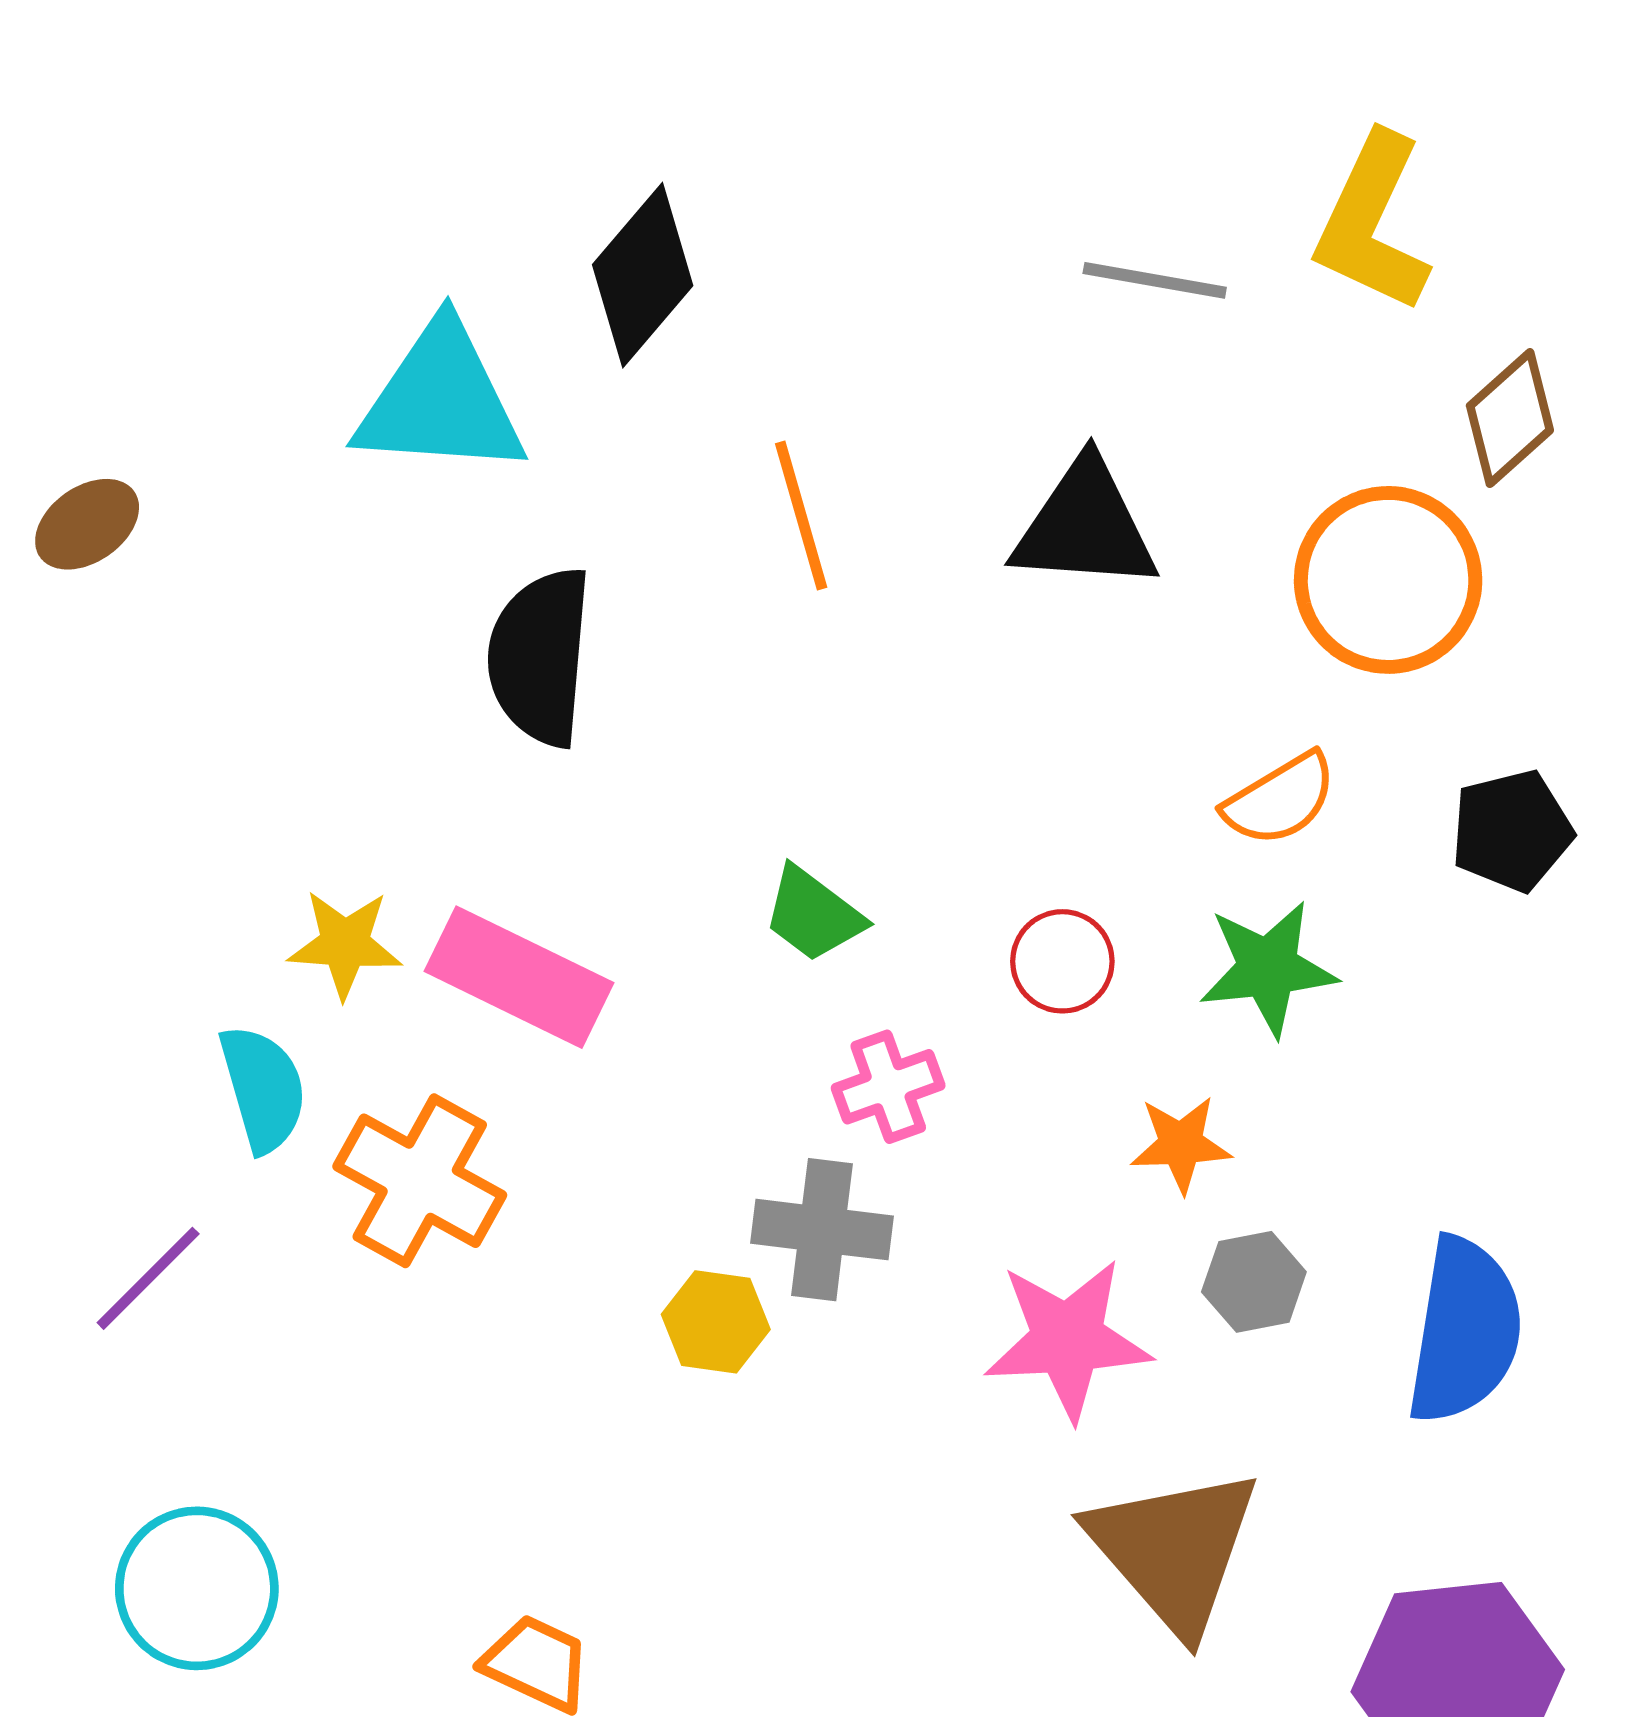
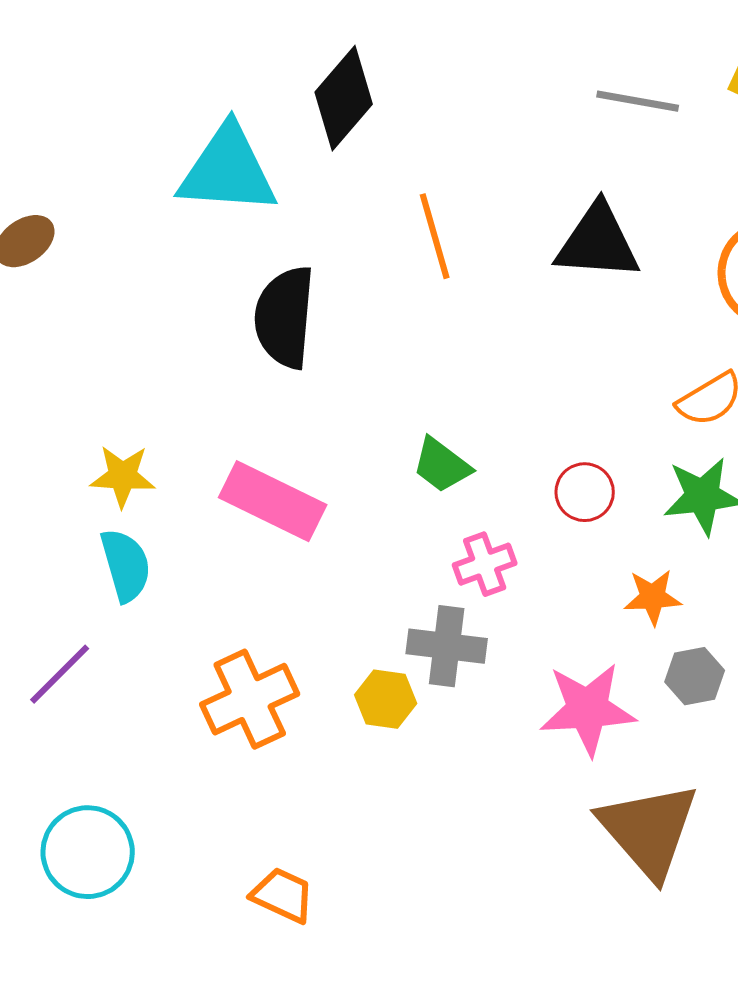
yellow star: (345, 944) -> (123, 476), moved
orange cross: (420, 1181) -> (250, 699), moved, turned 36

